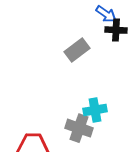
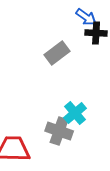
cyan cross: (95, 110) -> (75, 113), turned -30

